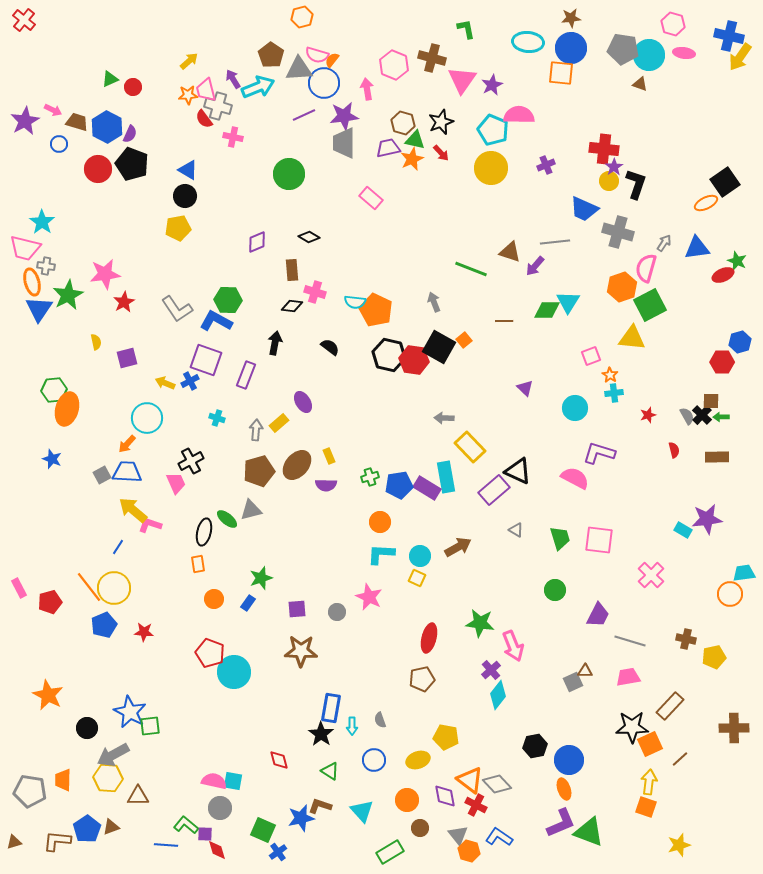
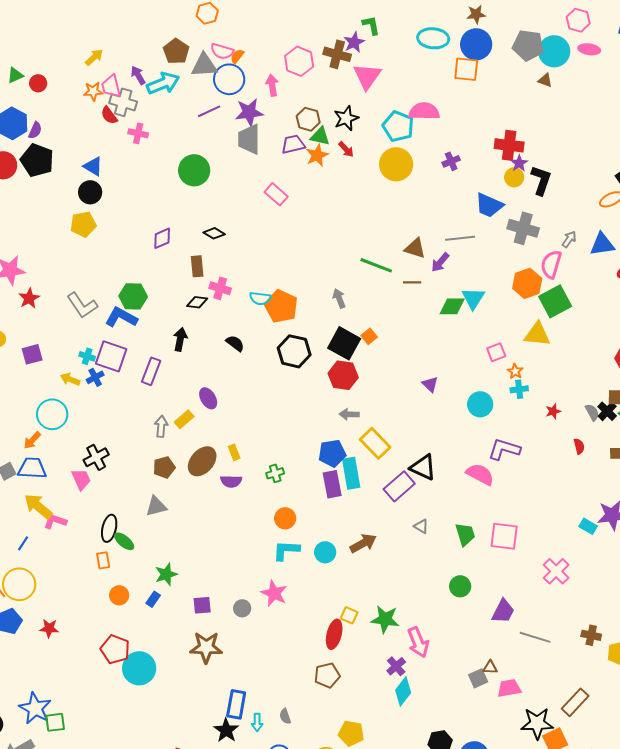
purple star: (492, 85) -> (354, 42), moved
brown line: (504, 321) -> (412, 282), moved
red hexagon: (414, 360) -> (343, 375), moved
cyan cross: (217, 418) -> (87, 356), moved
brown pentagon: (259, 471) -> (164, 467), size x0.7
blue pentagon: (399, 485) -> (332, 453), moved
purple rectangle: (427, 488) -> (332, 484), turned 48
green ellipse: (227, 519) -> (124, 541), moved
yellow square: (417, 578) -> (349, 615), moved
pink trapezoid: (628, 677) -> (509, 688), moved

